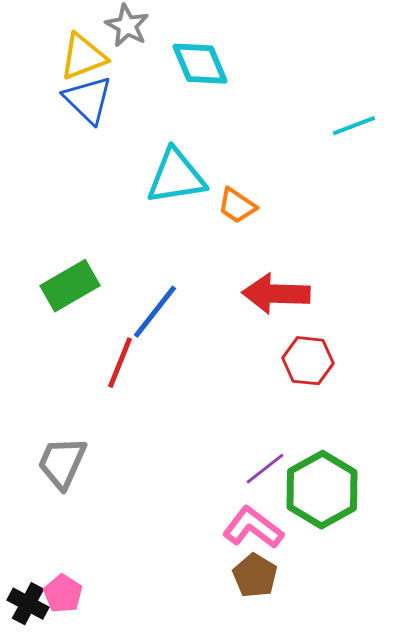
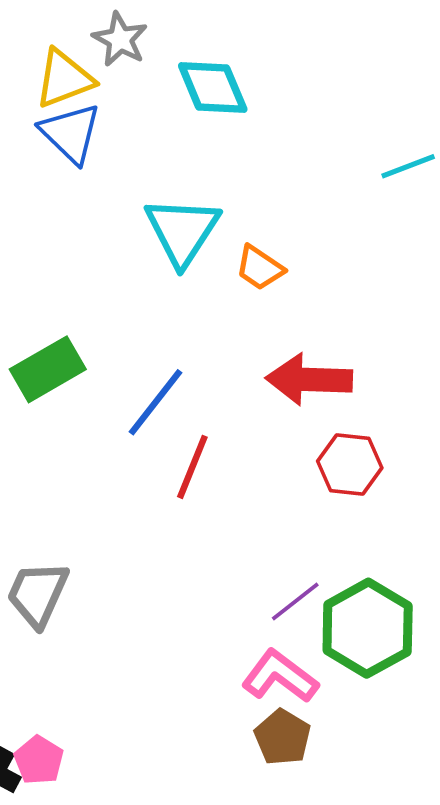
cyan triangle: (176, 177) -> (182, 231), turned -48
red line: (120, 363) -> (192, 467), moved

